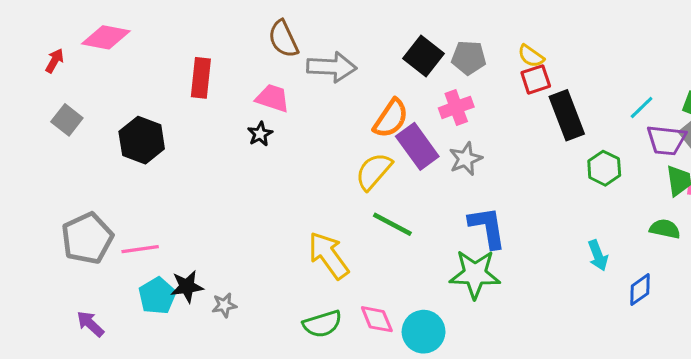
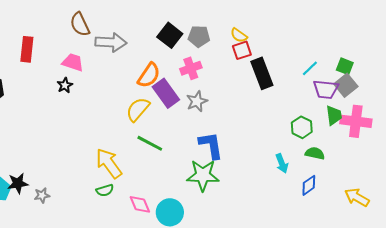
green hexagon: (604, 168) -> (302, 127), moved
green semicircle: (665, 229) -> (315, 153), moved
green semicircle: (322, 324) -> (105, 190), moved, size x0.7

